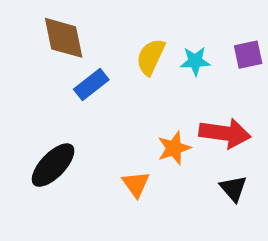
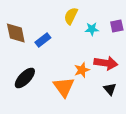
brown diamond: (64, 38) -> (16, 33), moved
yellow semicircle: (151, 57) -> (71, 16), moved
orange triangle: (136, 184) -> (64, 87), size x1.6

